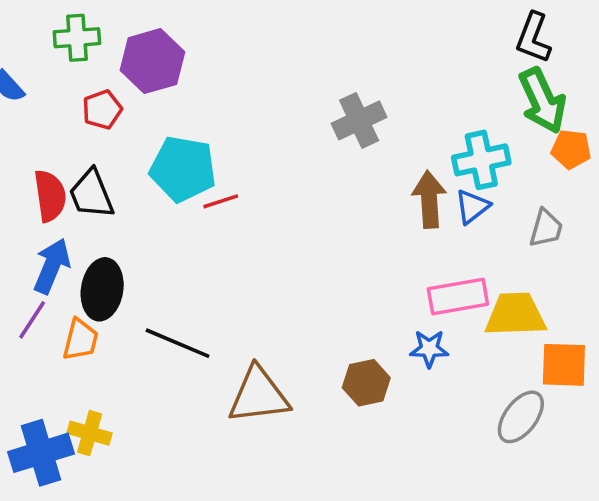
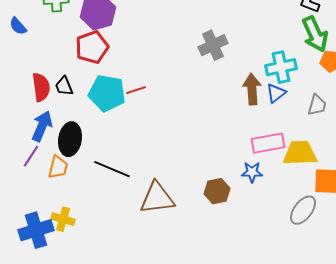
red pentagon: (102, 110) -> (92, 47), moved, size x1.5
cyan pentagon: (183, 169) -> (107, 93), moved
black trapezoid: (91, 194) -> (64, 86), size x0.7

